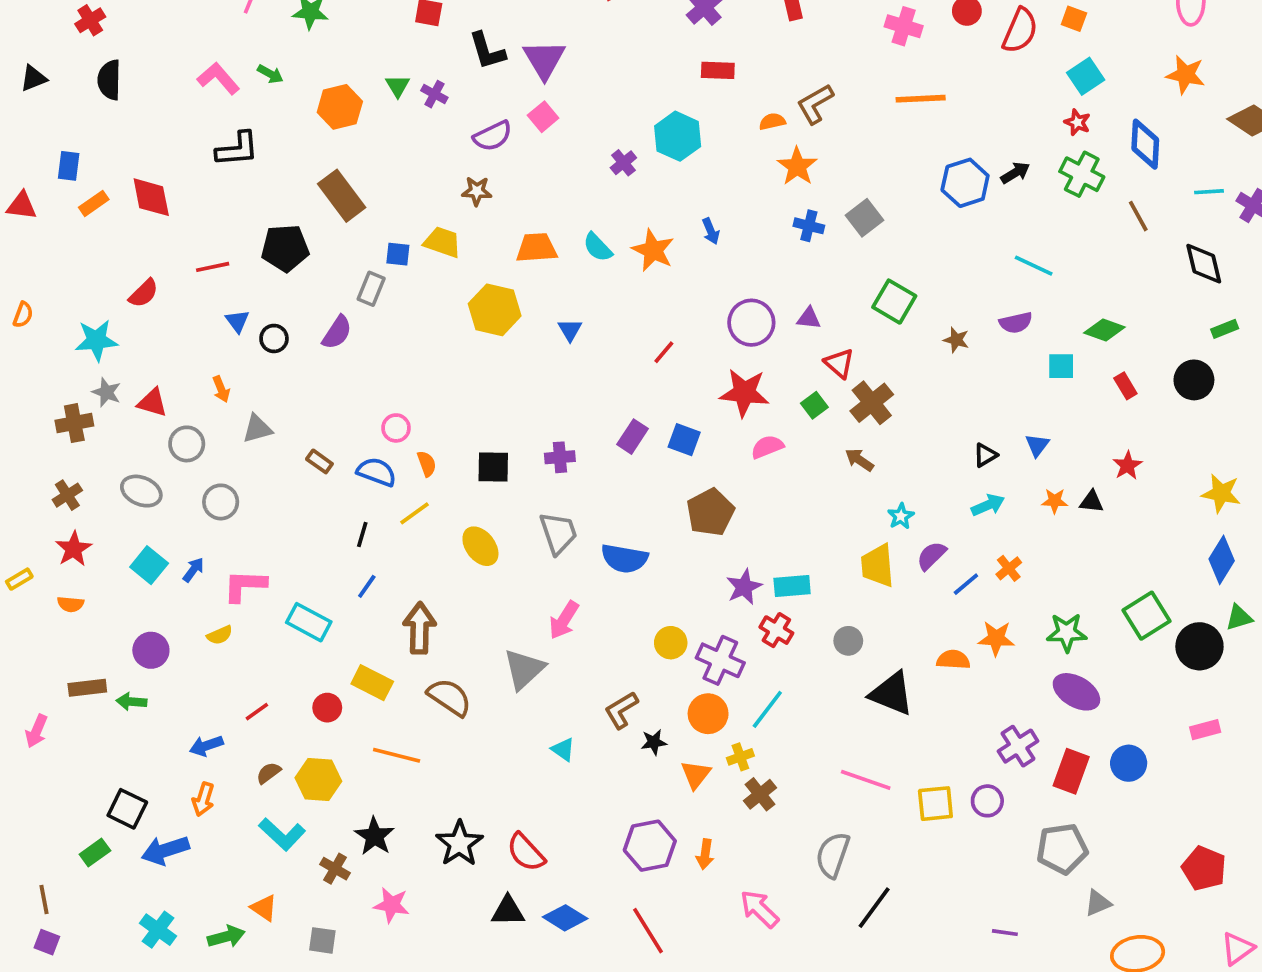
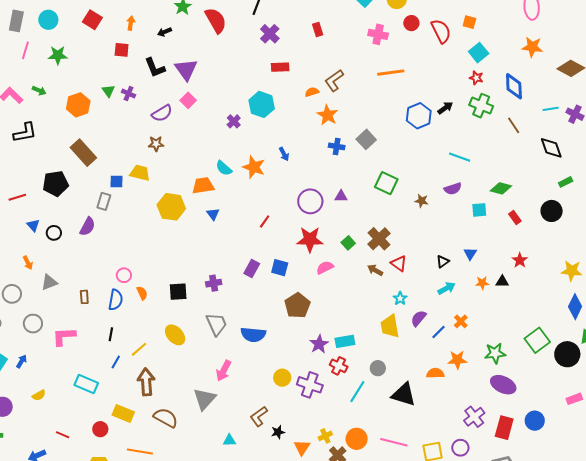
red semicircle: (1020, 31) -> (441, 31), turned -45
orange trapezoid: (537, 248) -> (203, 186), moved
red triangle: (839, 363) -> (399, 263), moved
brown rectangle: (319, 461) -> (84, 297), turned 56
blue semicircle: (377, 472) -> (116, 300), turned 85
yellow line: (415, 513) -> (139, 349), moved
pink L-shape: (245, 586) -> (64, 336), moved
cyan line: (767, 709) -> (357, 392), moved
red line: (257, 712) -> (63, 435), turned 64
orange circle: (708, 714) -> (357, 439), moved
cyan triangle: (563, 749) -> (229, 440), turned -32

